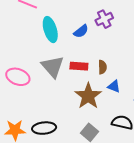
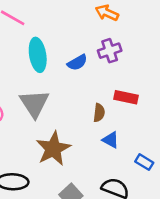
red rectangle: (79, 66) -> (126, 97), moved
brown star: (88, 96) -> (53, 149), moved

